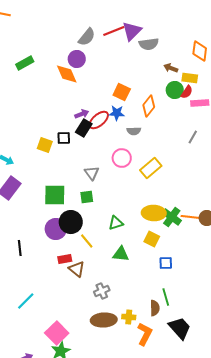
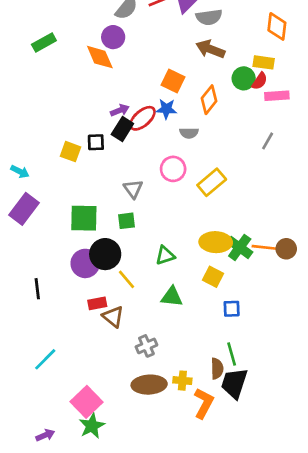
brown arrow: (171, 68) -> (210, 49), moved, size x1.5
black trapezoid: (180, 328) -> (234, 383), moved, turned -120

